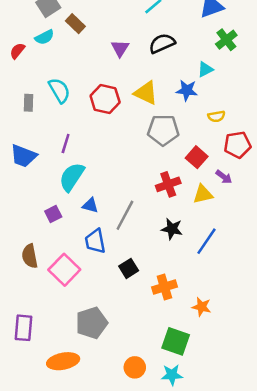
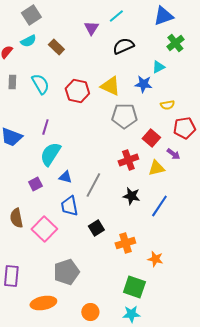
brown rectangle: (75, 24) -> (56, 47), moved
purple triangle: (120, 48) -> (91, 28), moved
gray rectangle: (28, 103) -> (12, 82), moved
orange circle: (135, 367) -> (90, 312), moved

